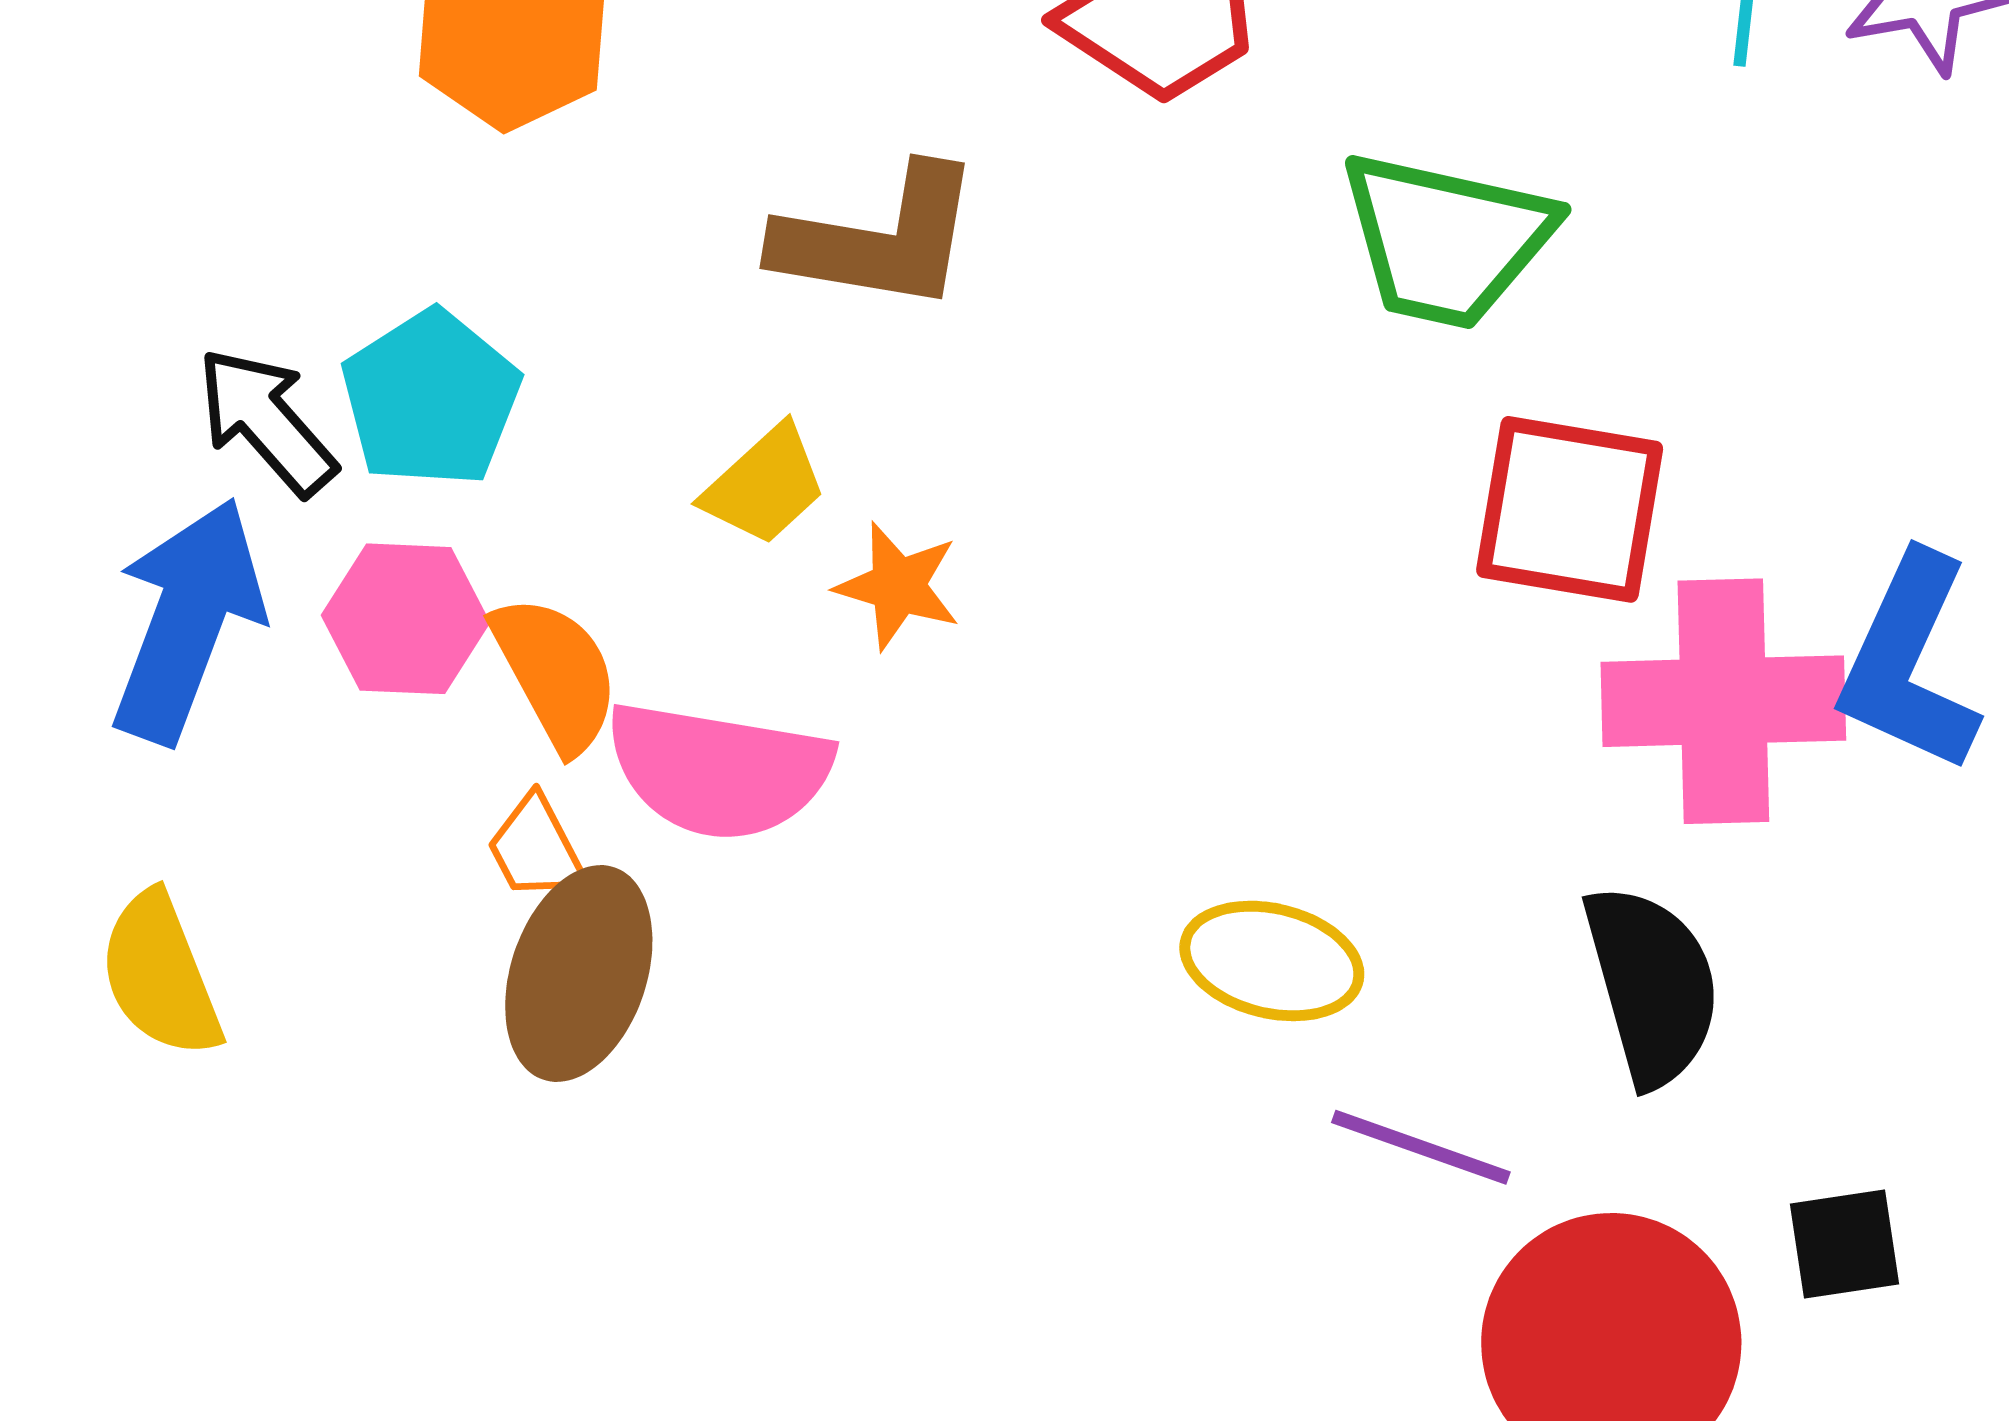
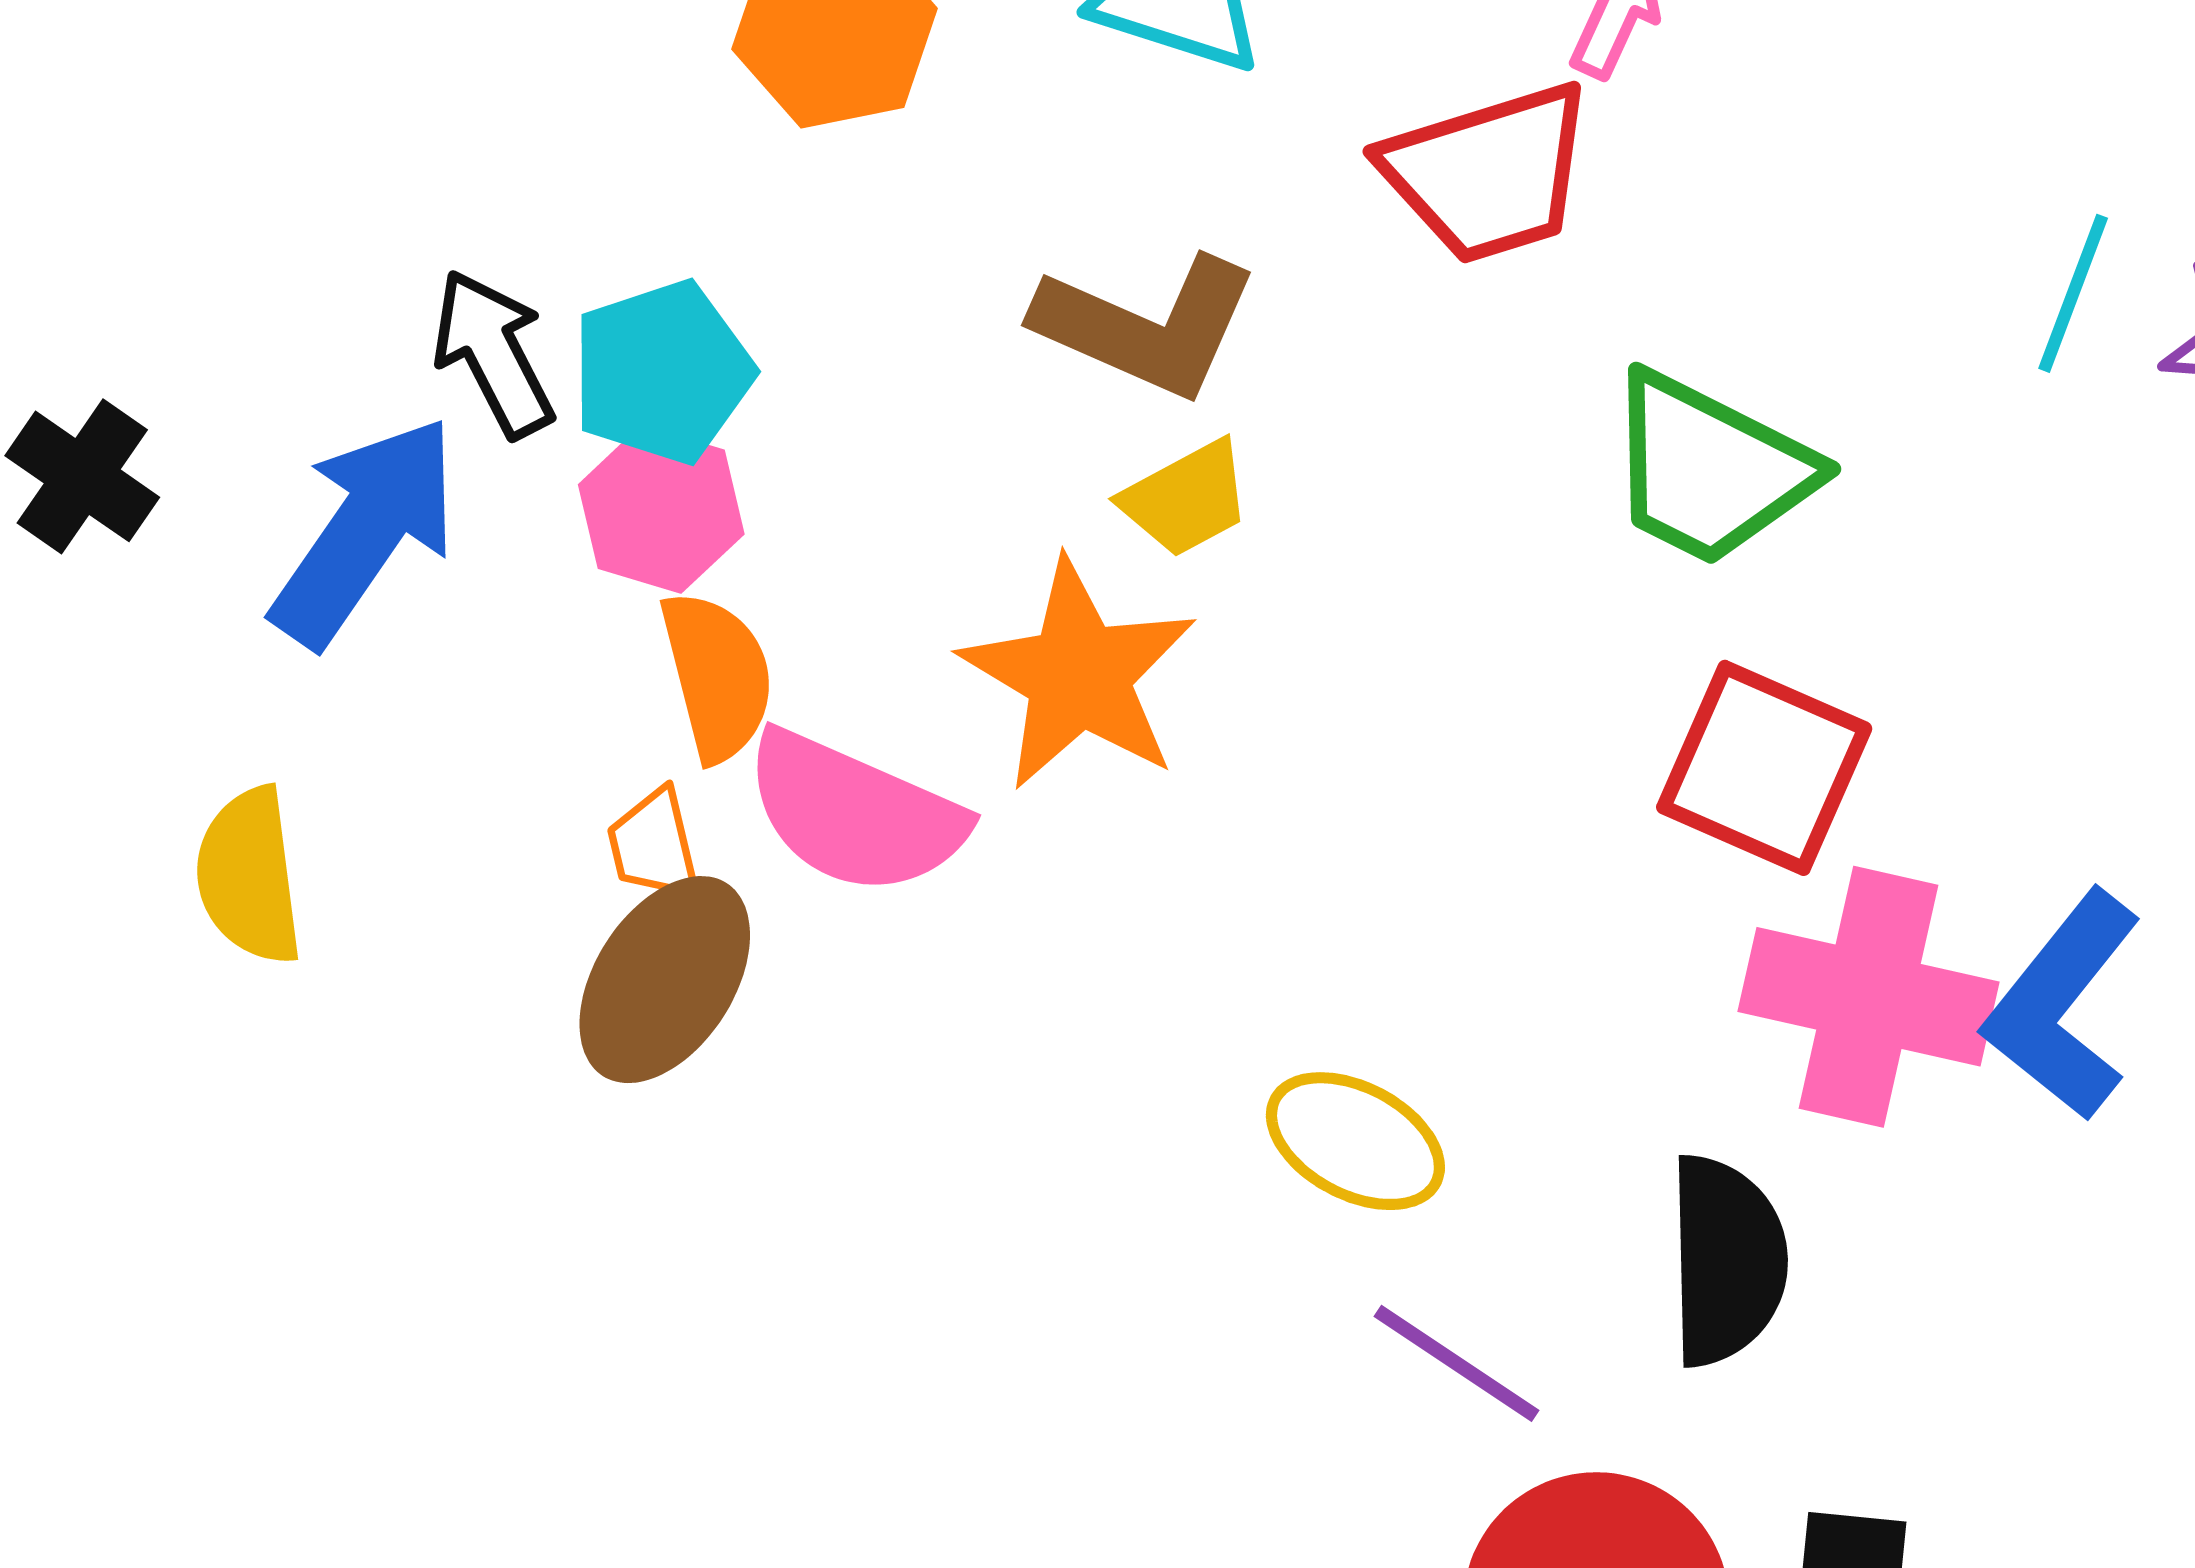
yellow trapezoid: (765, 485) -> (1186, 499), moved
orange star: (898, 586) -> (1079, 675), size x1.8
pink hexagon: (406, 619) -> (661, 509), moved

